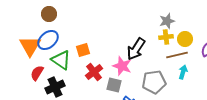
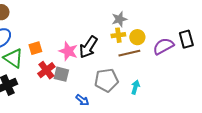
pink star: (122, 66) -> (68, 51), moved
cyan arrow: (183, 72) -> (135, 87), moved
gray square: (114, 85) -> (61, 74), moved

